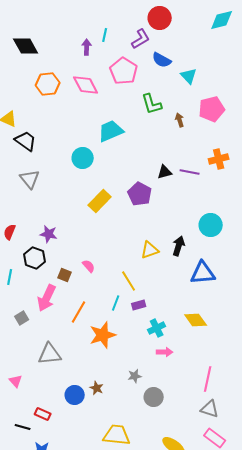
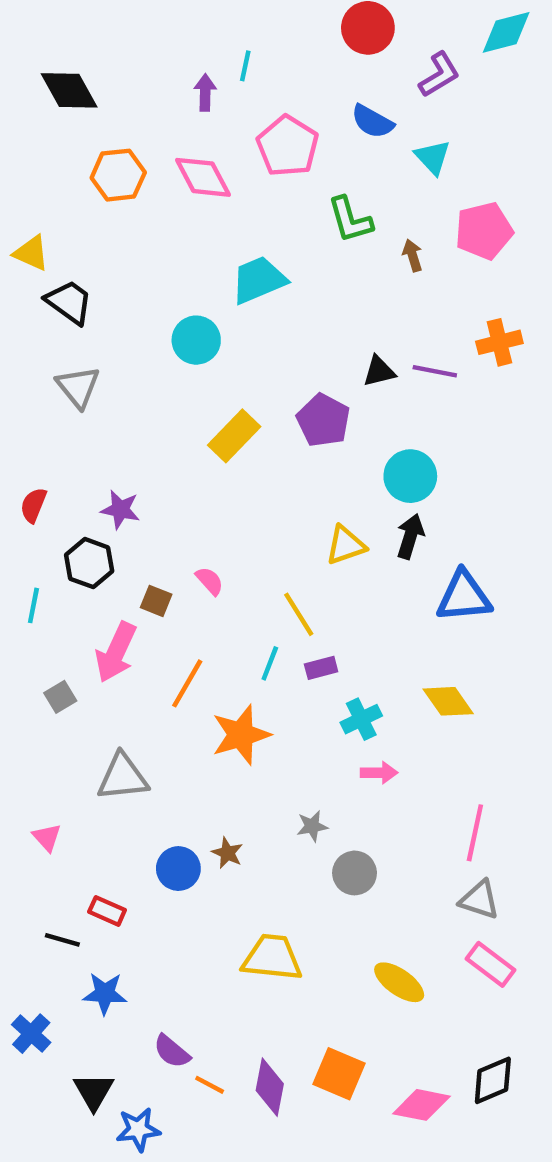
purple L-shape: (141, 39) -> (439, 75), moved
cyan circle: (211, 225) -> (410, 476), moved

